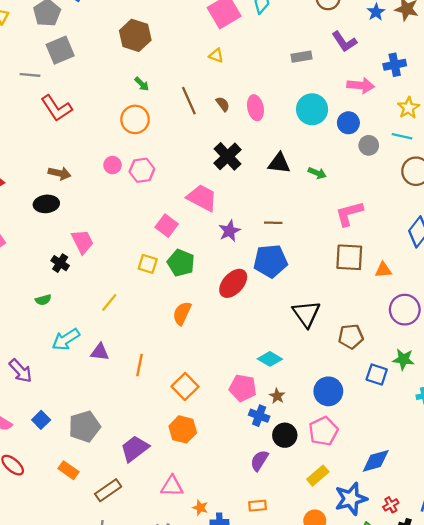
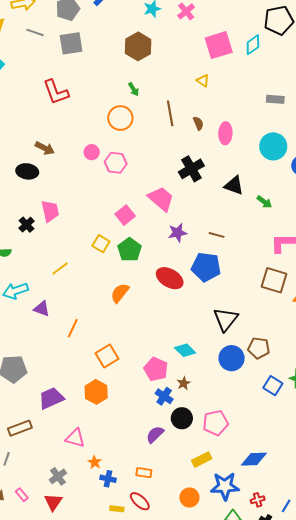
gray line: (30, 75) -> (35, 32), moved
red ellipse: (233, 283) -> (170, 278), turned 64
blue circle: (328, 391) -> (232, 358), moved

